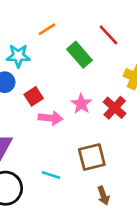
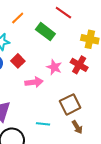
red square: (34, 96) -> (18, 61), moved
brown arrow: (103, 196) -> (77, 127), moved

